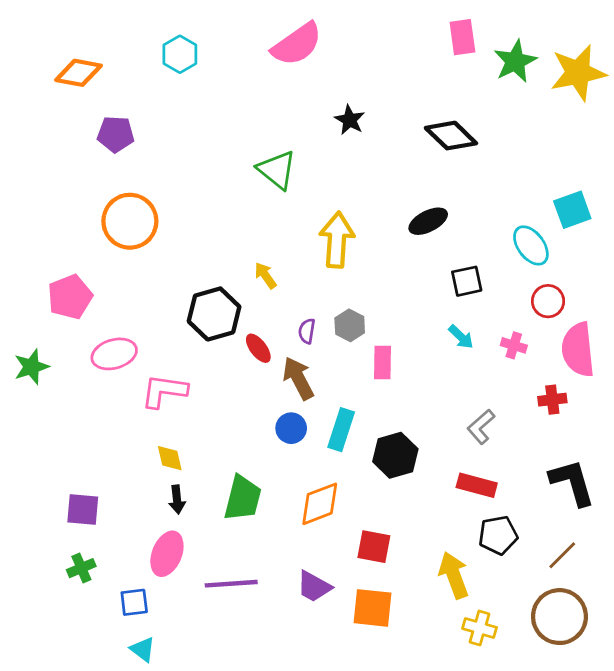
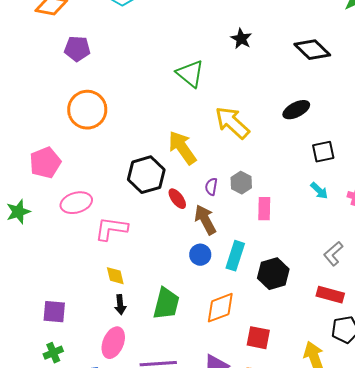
yellow arrow: (337, 240) -> (232, 123), turned -51
yellow arrow: (265, 275) -> (182, 148), size x1.8

